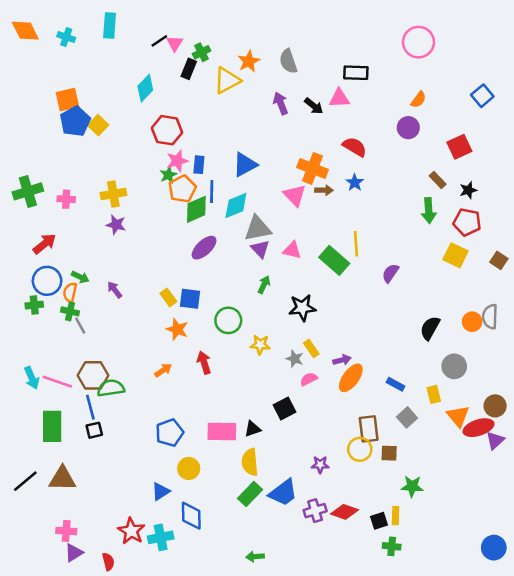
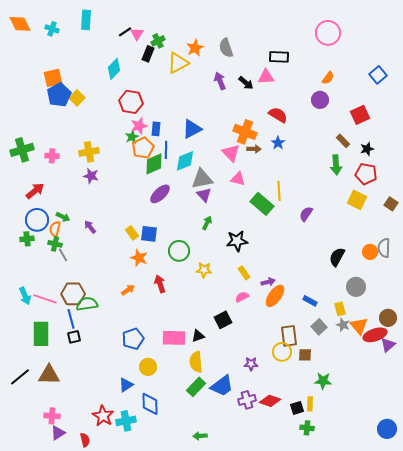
pink triangle: (292, 250) -> (238, 179), moved
gray star: (295, 359) -> (343, 325), moved

